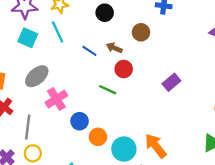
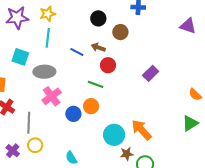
black circle: (105, 13) -> (98, 18), moved
cyan line: (58, 32) -> (48, 38), turned 36
cyan square: (28, 38) -> (20, 57), moved
gray ellipse: (37, 76) -> (44, 72), moved, turned 45
orange circle: (98, 137) -> (91, 106), moved

